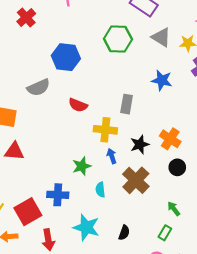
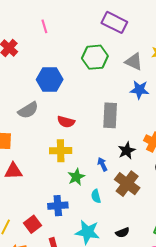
gray triangle: (161, 37) -> (134, 62), moved
gray rectangle: (127, 104) -> (110, 115), size x1.4
yellow cross: (105, 130) -> (61, 151), moved
red square: (28, 212) -> (33, 224), size x0.7
black semicircle: (124, 233) -> (122, 233), turned 56

